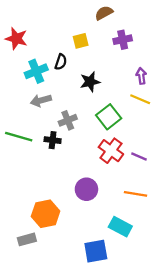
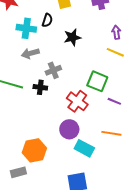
cyan cross: (36, 71) -> (26, 28), turned 30
green square: (109, 117) -> (97, 81), moved, turned -30
red cross: (111, 151) -> (77, 101), moved
cyan rectangle: (120, 227) -> (84, 148), moved

